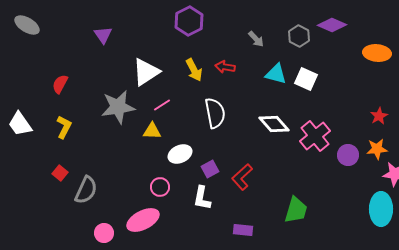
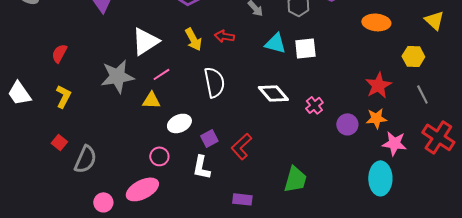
white square: (306, 79) -> (305, 48), turned -30
red star: (379, 116) -> (378, 85), size x1.5
pink cross: (315, 136) -> (314, 105), size x0.6

